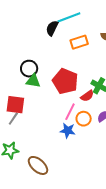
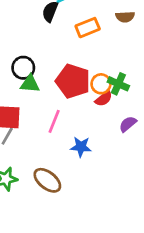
pink line: (70, 112) -> (54, 121), moved
orange circle: (84, 119) -> (101, 84), moved
brown ellipse: (38, 165) -> (47, 180), moved

